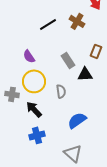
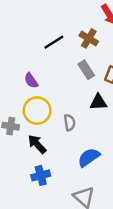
gray rectangle: (68, 60) -> (86, 70), moved

